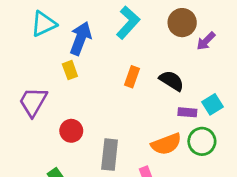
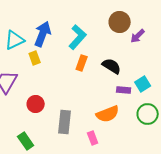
cyan L-shape: (128, 23) -> (78, 37), moved
cyan triangle: (44, 24) -> (15, 40), moved
green circle: (202, 141) -> (148, 114), moved

